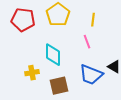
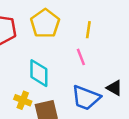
yellow cross: (32, 73) -> (23, 100), moved, turned 32

